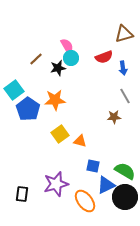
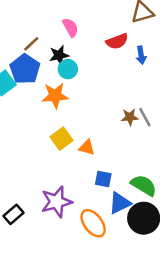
cyan circle: (71, 58) -> (68, 69), moved
gray line: (125, 96) -> (145, 117), moved
blue pentagon: (28, 109) -> (25, 69), moved
black rectangle: (22, 194) -> (13, 214), turned 42

